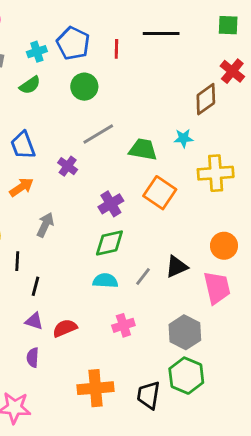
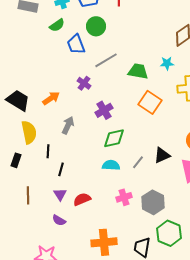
blue trapezoid: (23, 145) -> (76, 44), moved
purple cross: (111, 204) -> (104, 110), moved
purple triangle: (34, 321) -> (60, 194), turned 40
gray hexagon: (185, 332) -> (153, 202), moved
purple semicircle: (33, 357) -> (59, 220), turned -64

